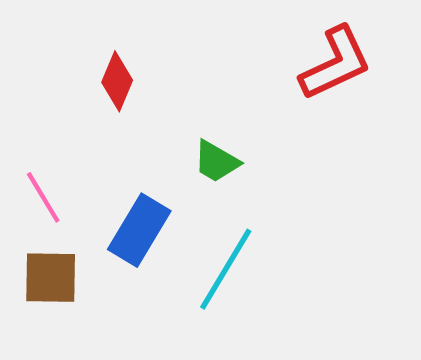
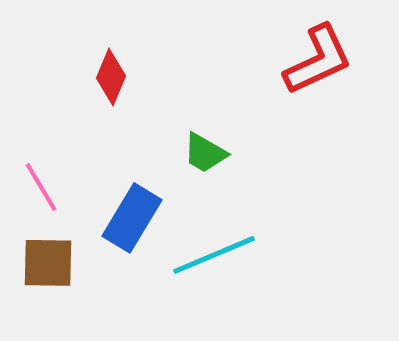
cyan line: (226, 269) -> (214, 255), turned 36

